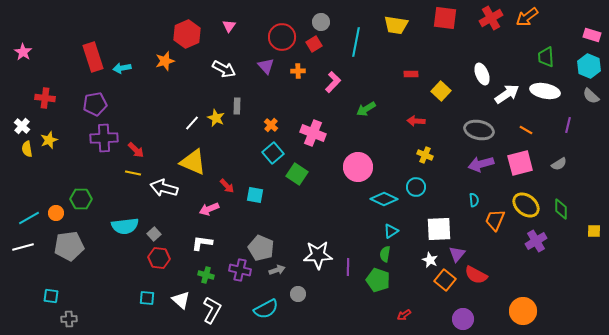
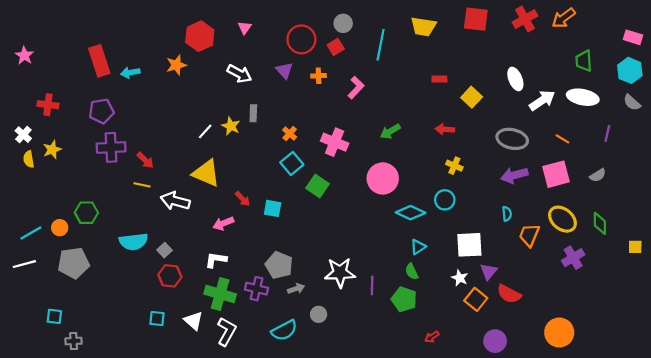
green arrow: (366, 109) -> (390, 131), moved
green semicircle: (385, 254) -> (412, 272), turned -35
green cross: (206, 275) -> (220, 294), size x1.8

